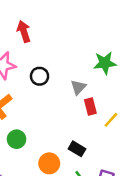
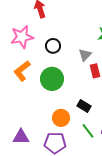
green circle: (17, 139) -> (52, 79), moved, size x1.5

